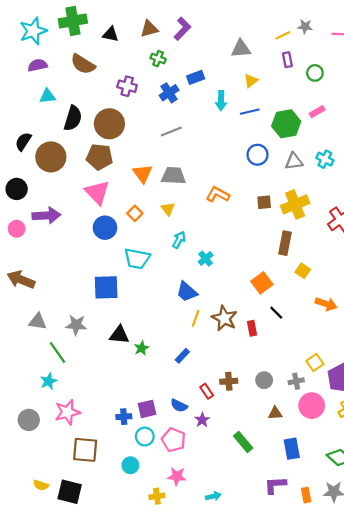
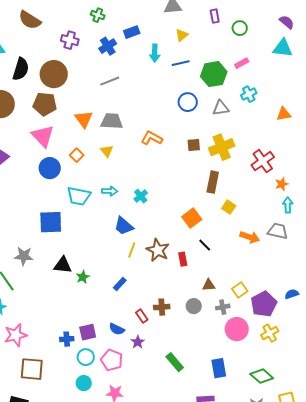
cyan cross: (325, 159) -> (249, 94), moved, turned 35
cyan arrow: (179, 240) -> (110, 191), moved, turned 63
brown triangle: (275, 413) -> (209, 285), moved
cyan circle: (130, 465) -> (84, 383), moved

